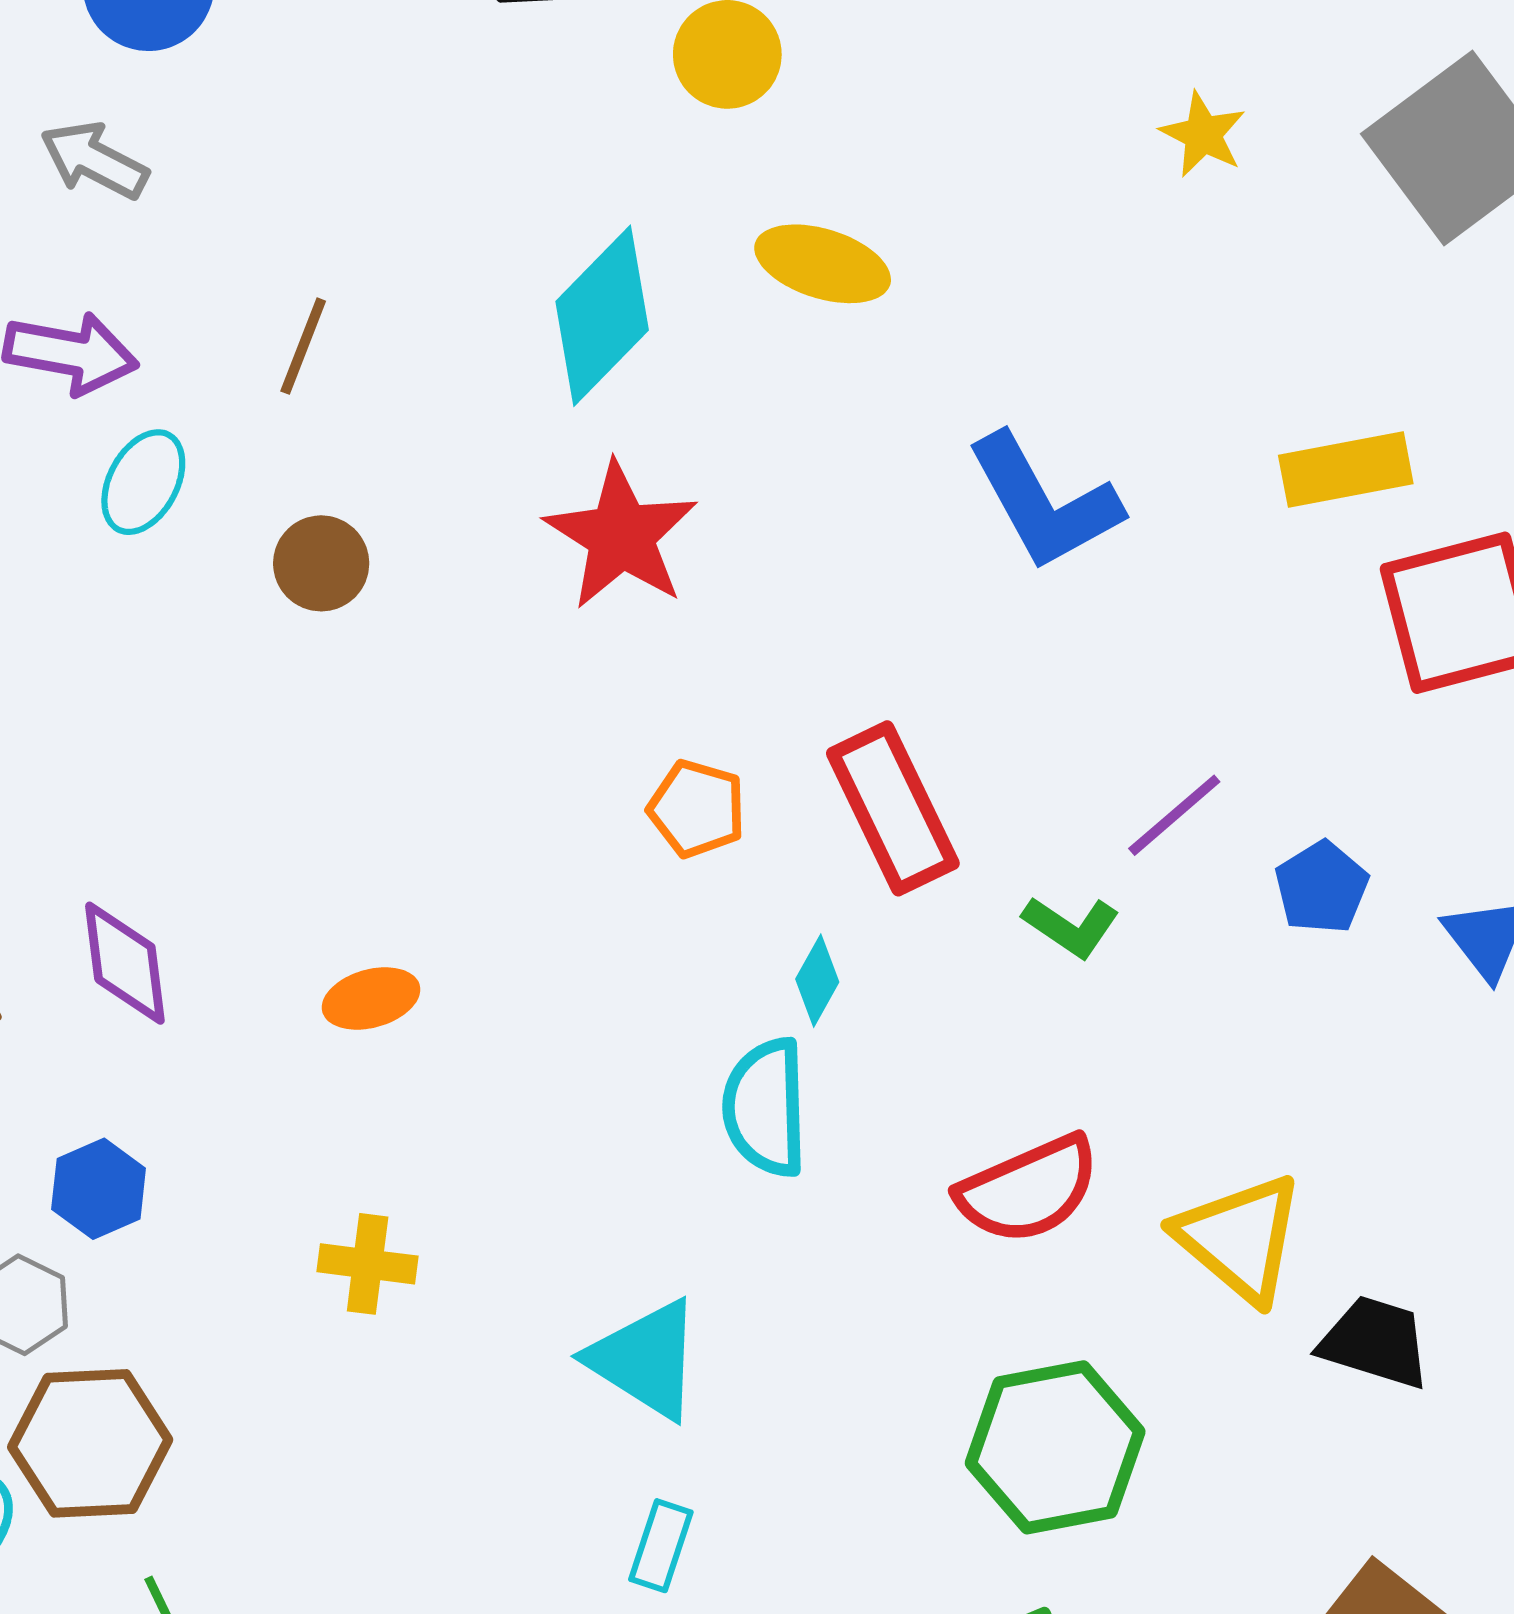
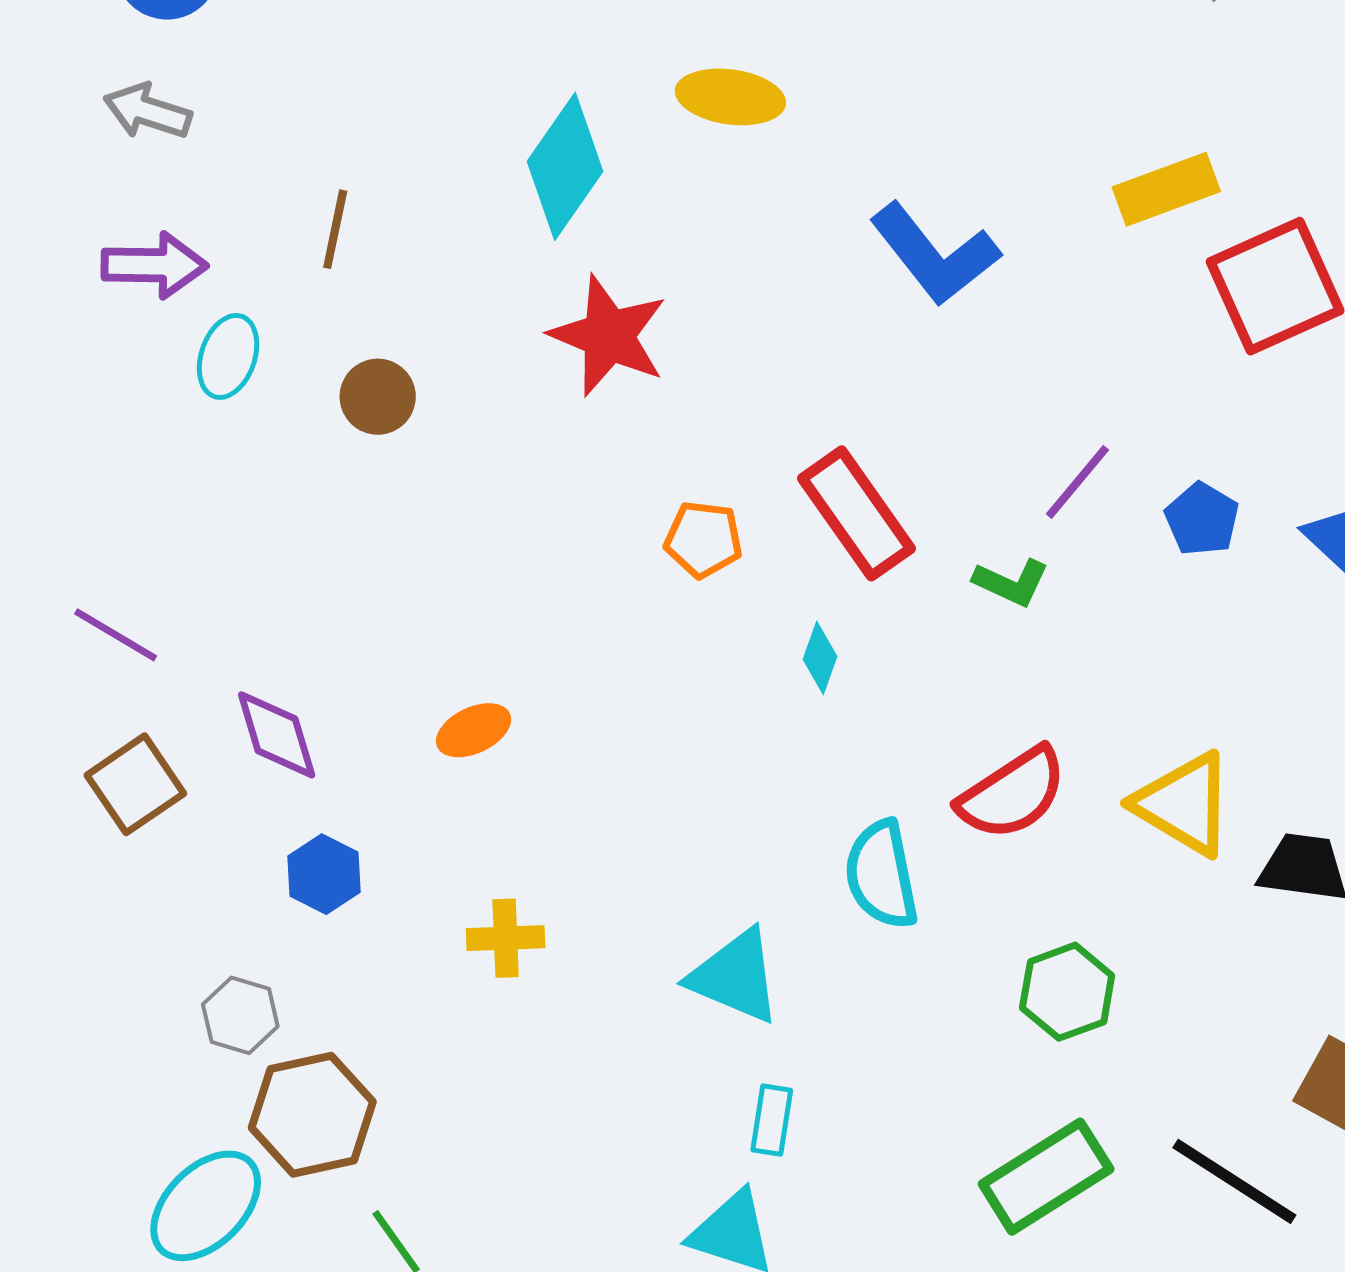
cyan semicircle: (765, 1108) -> (881, 875), moved
blue hexagon: (99, 1189) -> (324, 874), moved
green hexagon: (1055, 1447) -> (1067, 992), size x0.7

